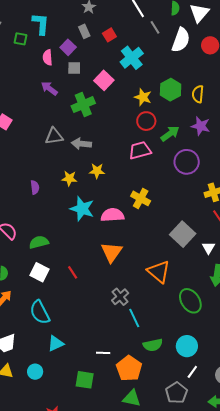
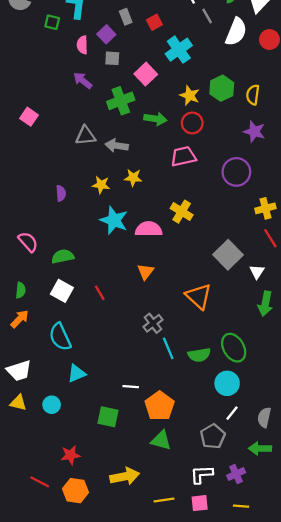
green arrow: (170, 134) -> (155, 119), moved, turned 42
orange triangle: (112, 252) -> (146, 272), size x0.7
green ellipse: (190, 301) -> (234, 348), moved
green semicircle: (153, 345) -> (199, 355), moved

